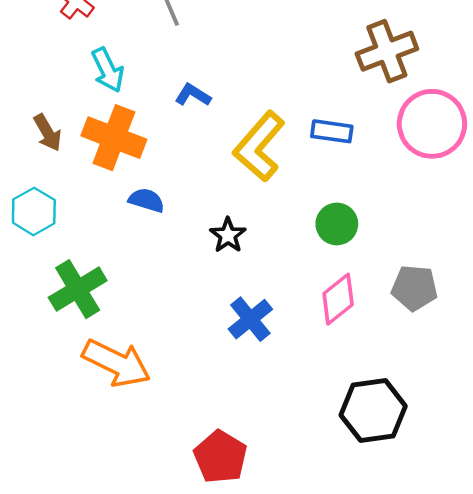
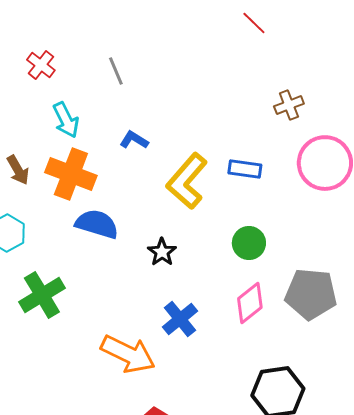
brown cross: (387, 51) -> (289, 105), size x0.6
blue semicircle: (146, 200) -> (97, 224), size x1.5
gray pentagon: (414, 288) -> (311, 294), size x1.4
orange arrow: (116, 363) -> (128, 354), moved

